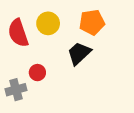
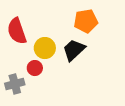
yellow circle: (48, 23) -> (45, 48), moved

